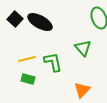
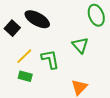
black square: (15, 19) -> (12, 28), moved
yellow line: (27, 59) -> (24, 56), turned -30

